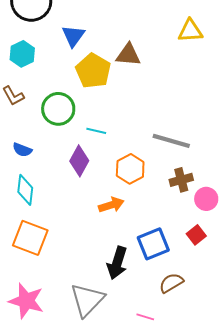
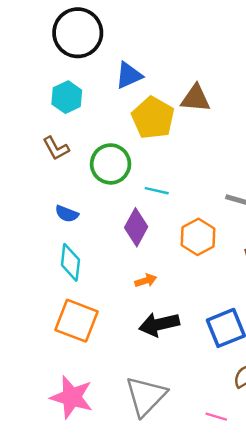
blue triangle: (73, 36) -> (129, 75), turned 30
orange arrow: (111, 205) -> (146, 281), moved, size x0.7
black arrow: (117, 263) -> (159, 324), moved, turned 60

